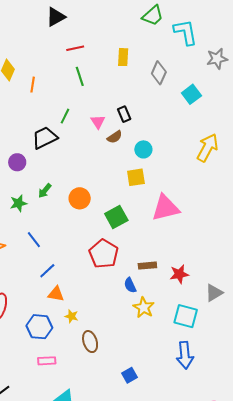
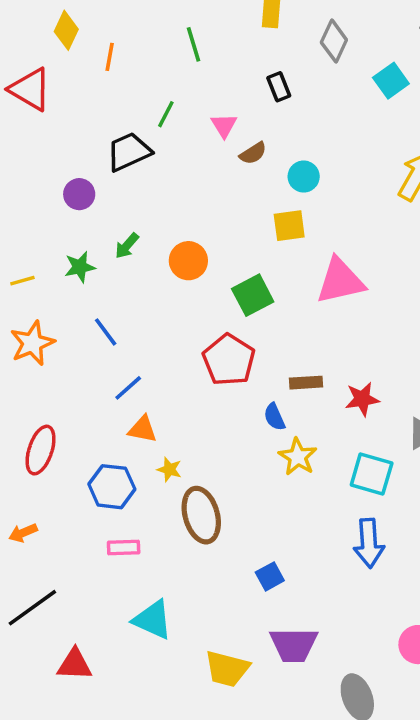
black rectangle: (124, 114) -> (279, 87), moved
brown ellipse: (90, 342) -> (201, 515), size x1.4

